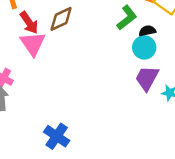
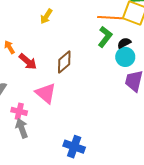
brown diamond: (61, 19) -> (64, 62), moved
pink triangle: (33, 44) -> (46, 93), moved

